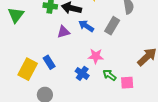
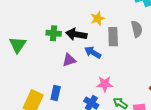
gray rectangle: (112, 26) -> (113, 37), moved, turned -30
blue rectangle: (49, 62) -> (56, 93), turned 48

